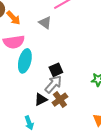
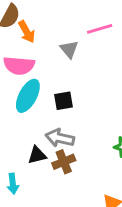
black square: (56, 70) -> (63, 101), moved
gray arrow: (53, 84) -> (60, 138), turned -132

